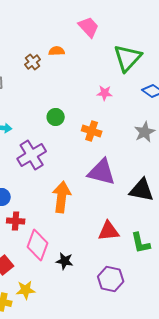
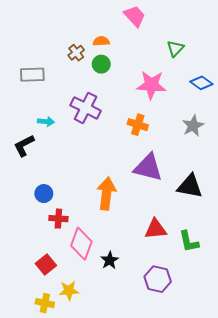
green triangle: (128, 58) -> (175, 48), size x0.6
pink star: (105, 93) -> (151, 85), size x1.8
green circle: (56, 117) -> (101, 64), moved
purple cross: (32, 155) -> (86, 108), moved, turned -32
black star: (65, 261) -> (110, 260), turned 30

